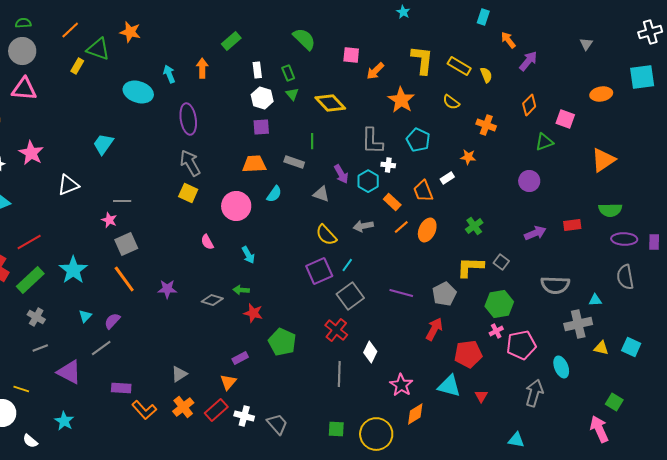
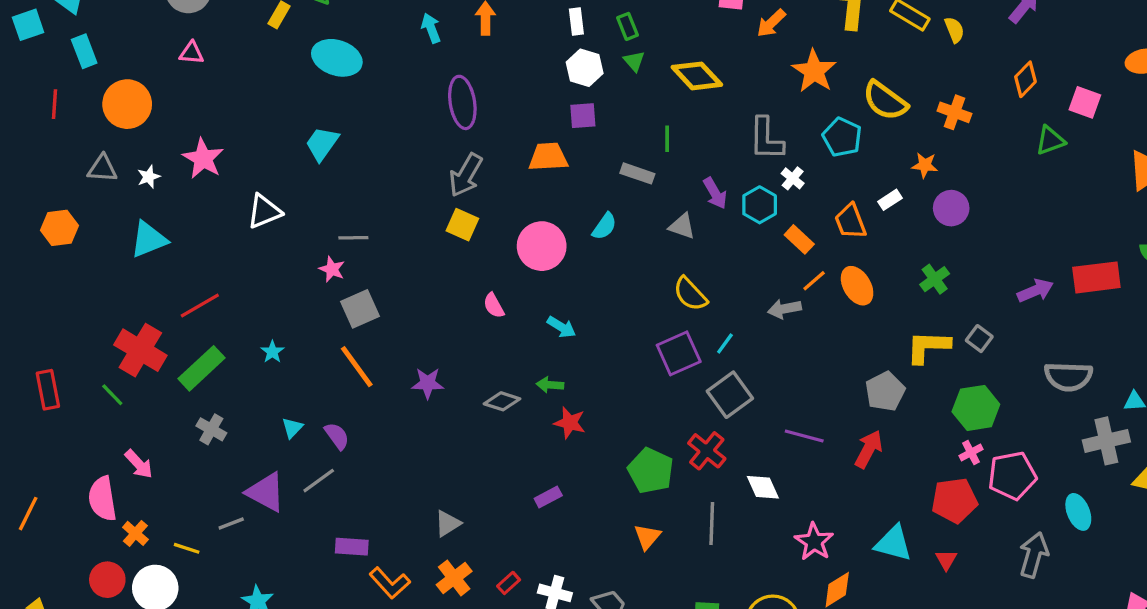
pink triangle: (24, 89) -> (192, 53), size x0.6
cyan ellipse: (138, 92) -> (337, 58), moved
yellow semicircle: (451, 102) -> (885, 101), moved, size x1.6
gray arrow: (190, 163) -> (466, 175), turned -120
orange trapezoid: (254, 164) -> (548, 157), moved
white cross: (388, 165) -> (793, 178), turned 32
purple circle: (529, 181) -> (951, 208), moved
red rectangle: (572, 225) -> (1096, 277), size x1.6
gray arrow: (363, 226) -> (784, 309), moved
orange ellipse: (427, 230) -> (857, 286), turned -55
cyan arrow: (248, 255) -> (561, 327), turned -30
cyan star: (73, 270) -> (272, 352), size x0.5
purple line: (401, 293) -> (804, 436), moved
purple semicircle: (112, 321) -> (337, 436), turned 102
green pentagon: (282, 342) -> (651, 471), moved
gray line: (40, 348) -> (231, 523), moved
white diamond: (370, 352) -> (763, 487), turned -50
red pentagon: (468, 354) -> (954, 500), moved
purple triangle: (69, 372) -> (266, 492), moved
orange triangle: (228, 382) -> (647, 537), moved
red rectangle: (216, 410) -> (509, 583), size x0.6

